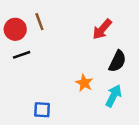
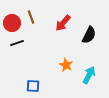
red arrow: (102, 29) -> (63, 23), moved
black semicircle: (117, 61) -> (89, 35), moved

